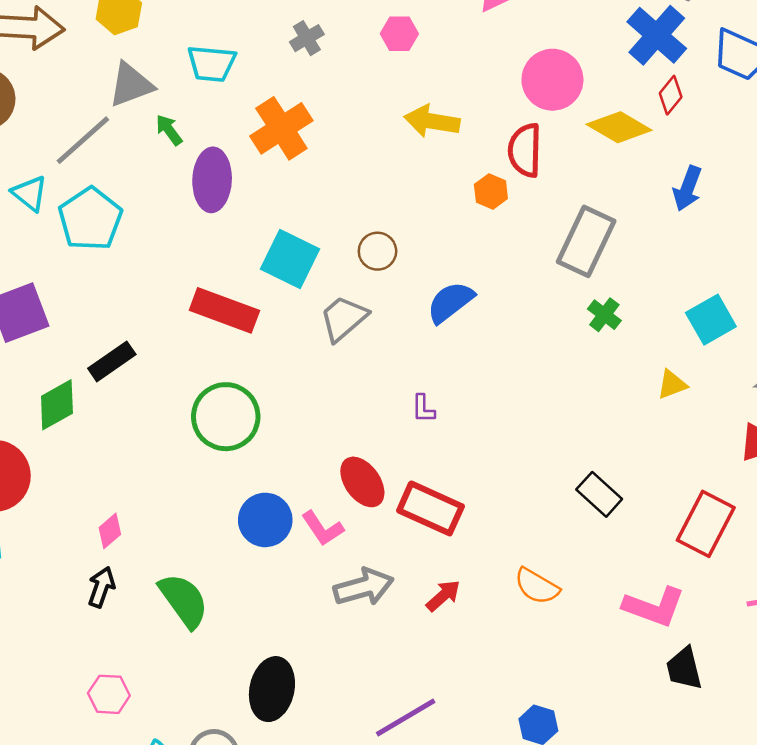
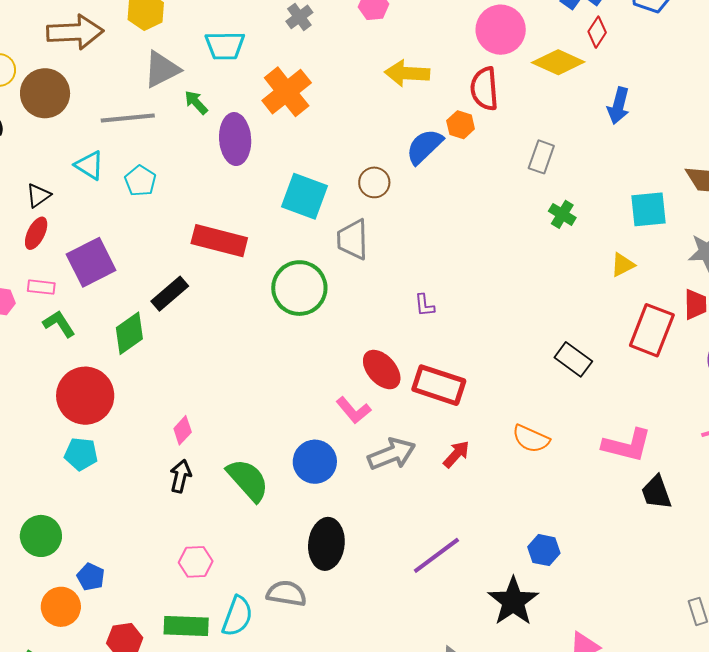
gray line: (83, 140) -> (128, 118), turned 42
cyan pentagon: (90, 219) -> (140, 181), size x0.6
gray rectangle: (586, 241) -> (541, 157), size x0.6
blue semicircle: (450, 302) -> (424, 146), moved
red rectangle: (224, 310) -> (219, 241), moved
gray trapezoid: (344, 318) -> (353, 239), turned -45
cyan square: (711, 320) -> (649, 209), turned 30
green circle: (226, 417) -> (299, 288), moved
blue circle: (265, 520) -> (315, 462), moved
red rectangle: (706, 524) -> (652, 330), moved

